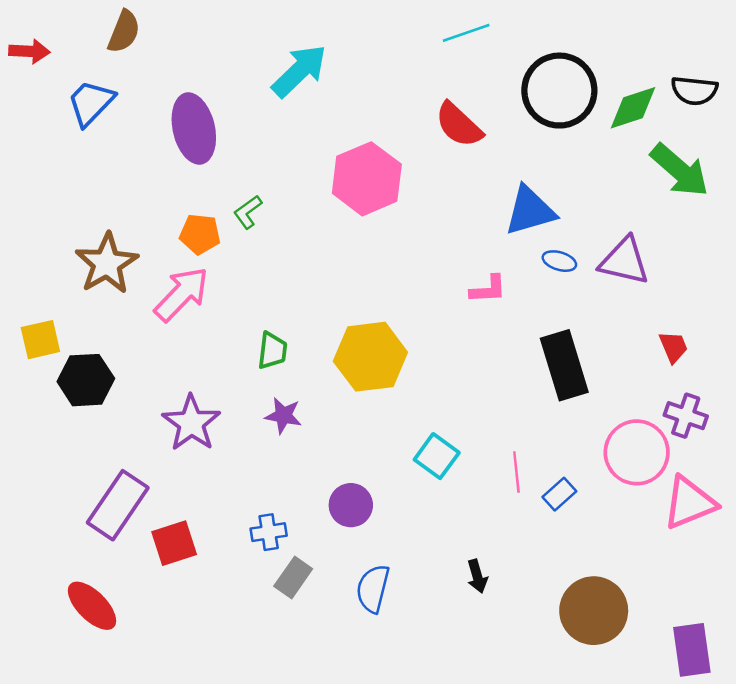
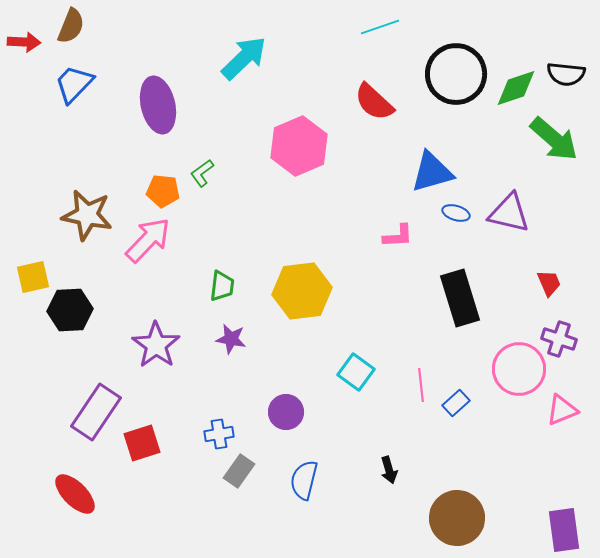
brown semicircle: (124, 32) -> (71, 26), moved
brown star: (107, 263) -> (87, 215), turned -30
pink triangle: (689, 503) -> (562, 410), size x0.7
brown circle: (594, 611) -> (457, 518), moved

